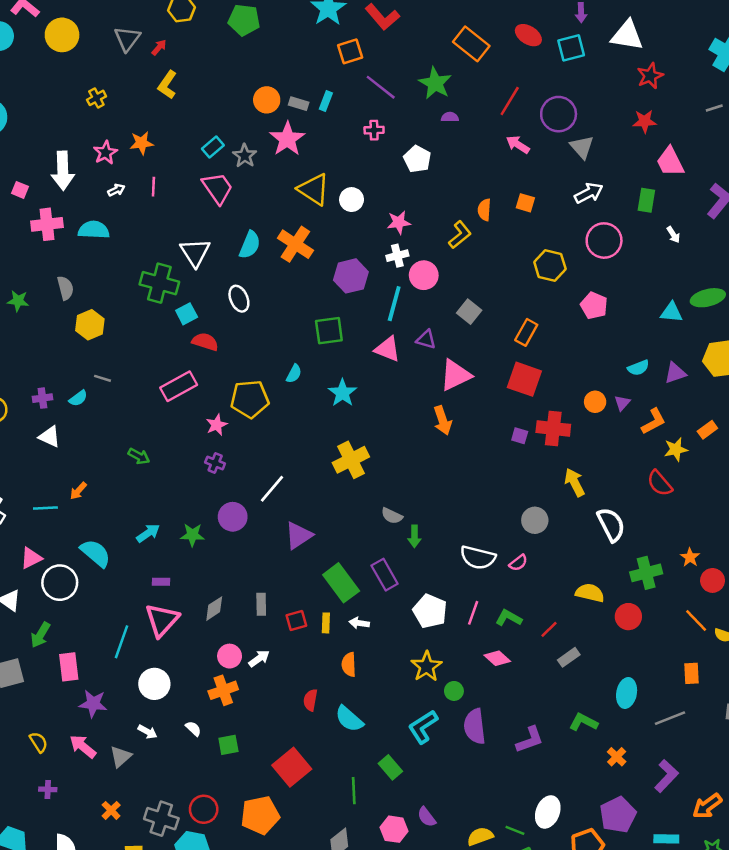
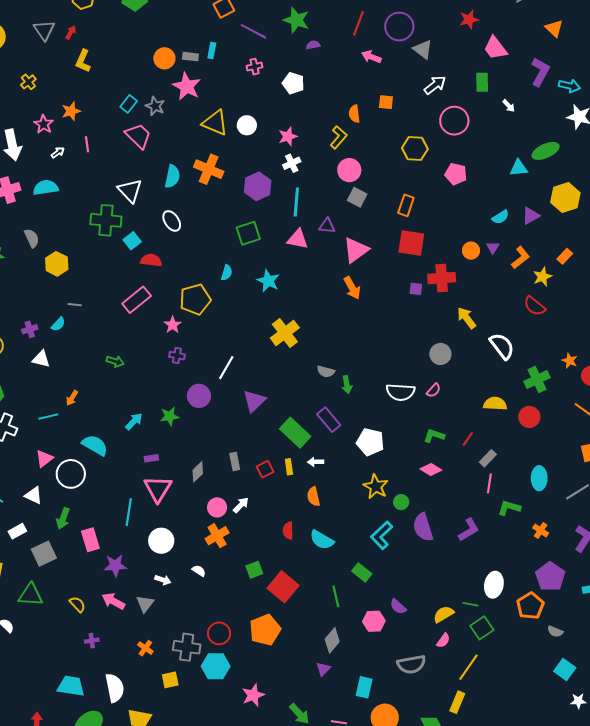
pink circle: (424, 275) -> (349, 170), moved
pink line: (473, 613) -> (489, 483), moved
green square: (228, 745) -> (254, 570), moved

